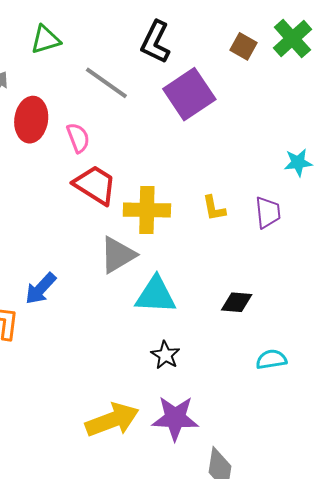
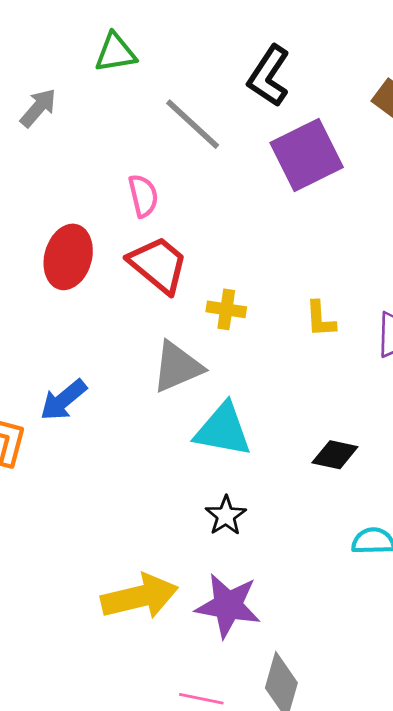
red ellipse: (31, 120) -> (68, 257), moved
yellow cross: (147, 210) -> (226, 309), size x0.6

